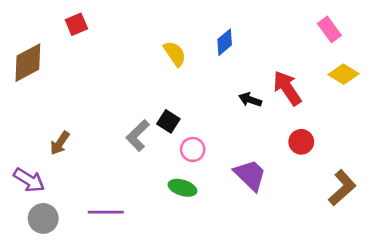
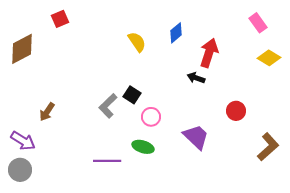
red arrow: (287, 88) -> (209, 53), moved, turned 52
purple line: (106, 212) -> (107, 161), moved
gray circle: (43, 218) -> (20, 170), moved

